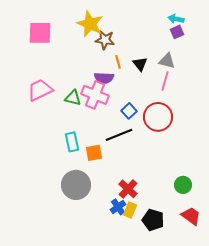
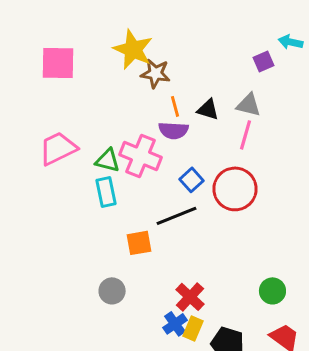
cyan arrow: (176, 19) -> (290, 42), moved
black triangle: (140, 64) -> (208, 109), turned -35
purple semicircle: (104, 78) -> (174, 130), moved
cyan rectangle: (72, 142) -> (106, 192), moved
gray circle: (76, 185) -> (112, 291), size x0.6

